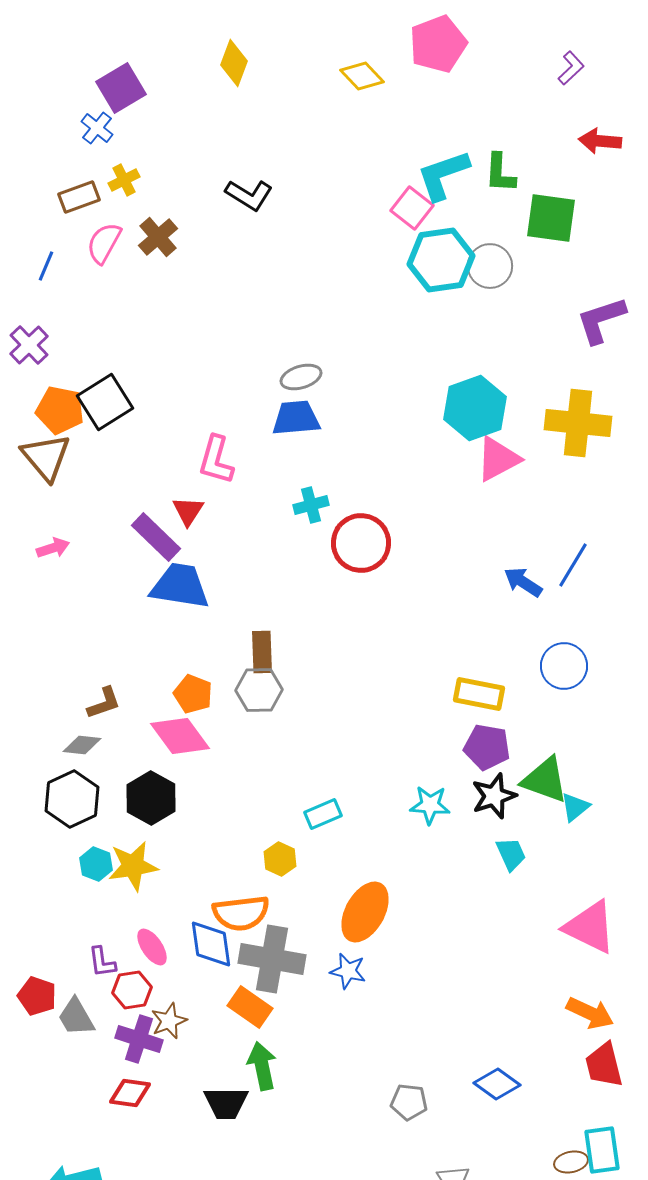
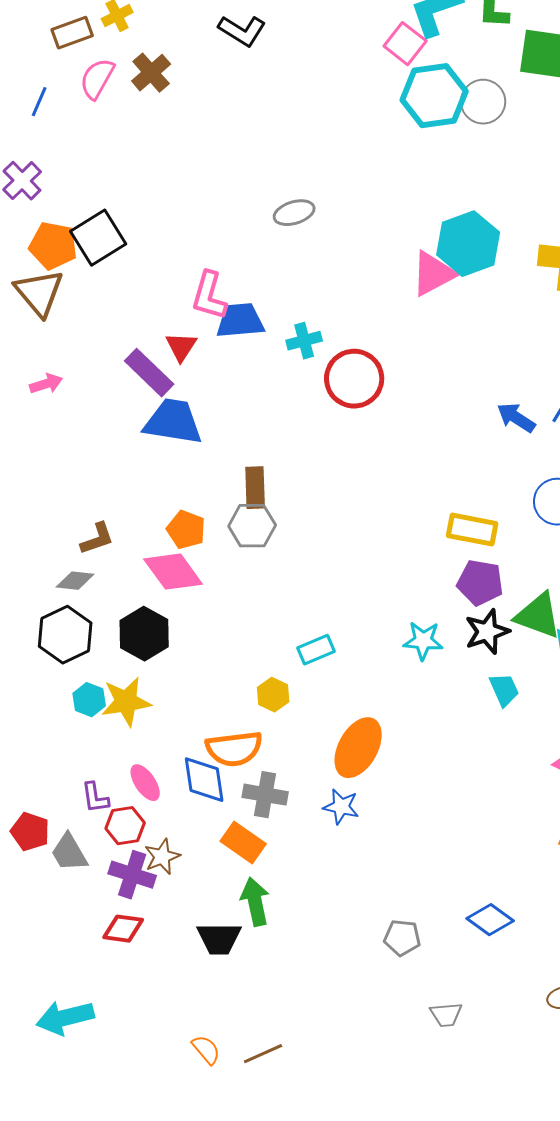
blue trapezoid: (296, 418) -> (240, 321), moved
pink triangle: (498, 459) -> (433, 274), moved
gray cross: (272, 959) -> (265, 795), size x0.7

